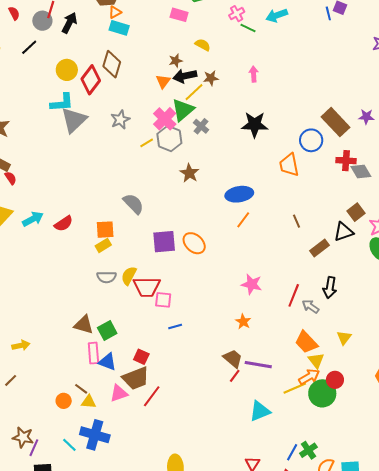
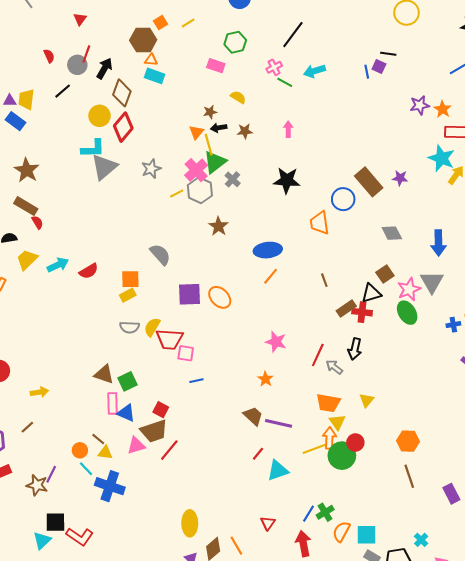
orange triangle: (115, 12) -> (151, 60), turned 32
brown diamond: (112, 64) -> (122, 93), moved
black arrow: (185, 76) -> (219, 128), size x0.7
yellow line: (194, 92) -> (209, 145), moved, turned -65
red cross: (346, 161) -> (362, 312), moved
orange trapezoid: (306, 342) -> (328, 403), turned -40
red line: (235, 376) -> (258, 454), moved
orange arrow: (309, 377) -> (329, 438), turned -60
cyan line: (69, 445) -> (86, 469), moved
purple line: (34, 448) -> (51, 474), moved

